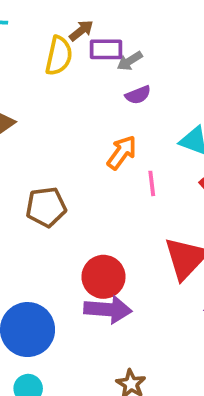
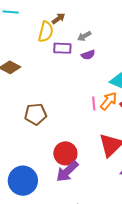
purple rectangle: (106, 49) -> (62, 48), moved
orange arrow: (122, 152) -> (109, 101), moved
purple arrow: (108, 309) -> (67, 171), turned 130

